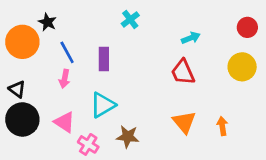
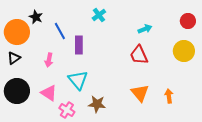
blue line: (67, 52) -> (60, 31), moved
black triangle: (17, 89) -> (14, 58), moved, turned 48
cyan triangle: (103, 105) -> (78, 80), turned -40

